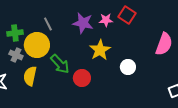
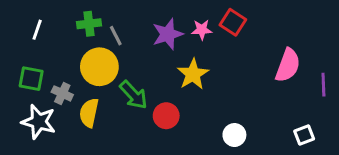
purple star: (83, 23) -> (168, 34), turned -30
green cross: (15, 33) -> (89, 24), moved
gray cross: (16, 55) -> (62, 93), moved
white circle: (128, 67) -> (234, 135), moved

